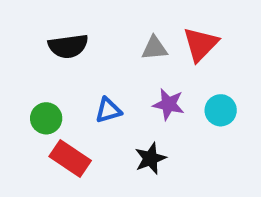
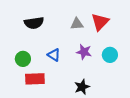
blue triangle: (108, 110) -> (54, 55), turned 48
red rectangle: (70, 158) -> (35, 79), turned -36
black star: (150, 158) -> (82, 87), moved

